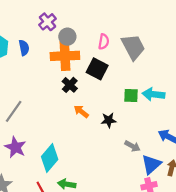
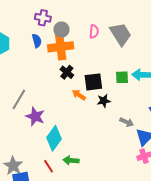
purple cross: (48, 22) -> (43, 18), turned -35
blue semicircle: (24, 48) -> (37, 41), moved
black square: (97, 69) -> (93, 82), moved, turned -30
purple star: (15, 147) -> (35, 117), moved

